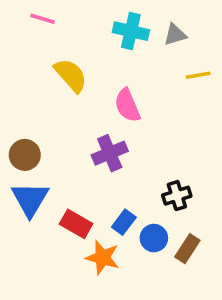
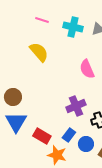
pink line: (42, 19) -> (42, 20), moved
pink semicircle: (127, 105) -> (87, 69), moved
purple cross: (110, 153) -> (76, 106), moved

